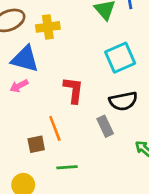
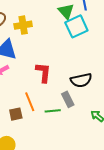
cyan square: (120, 58) -> (76, 26), moved
green line: (67, 167) -> (53, 111), moved

